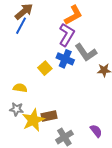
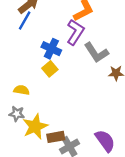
blue cross: (65, 59) -> (51, 49), moved
brown rectangle: (49, 116) -> (56, 137), moved
purple semicircle: (96, 131) -> (105, 141), size x1.5

